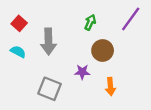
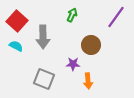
green arrow: (90, 22) -> (72, 15), moved
red square: (19, 23) -> (17, 21), size x1.5
orange arrow: (110, 87) -> (88, 81), moved

